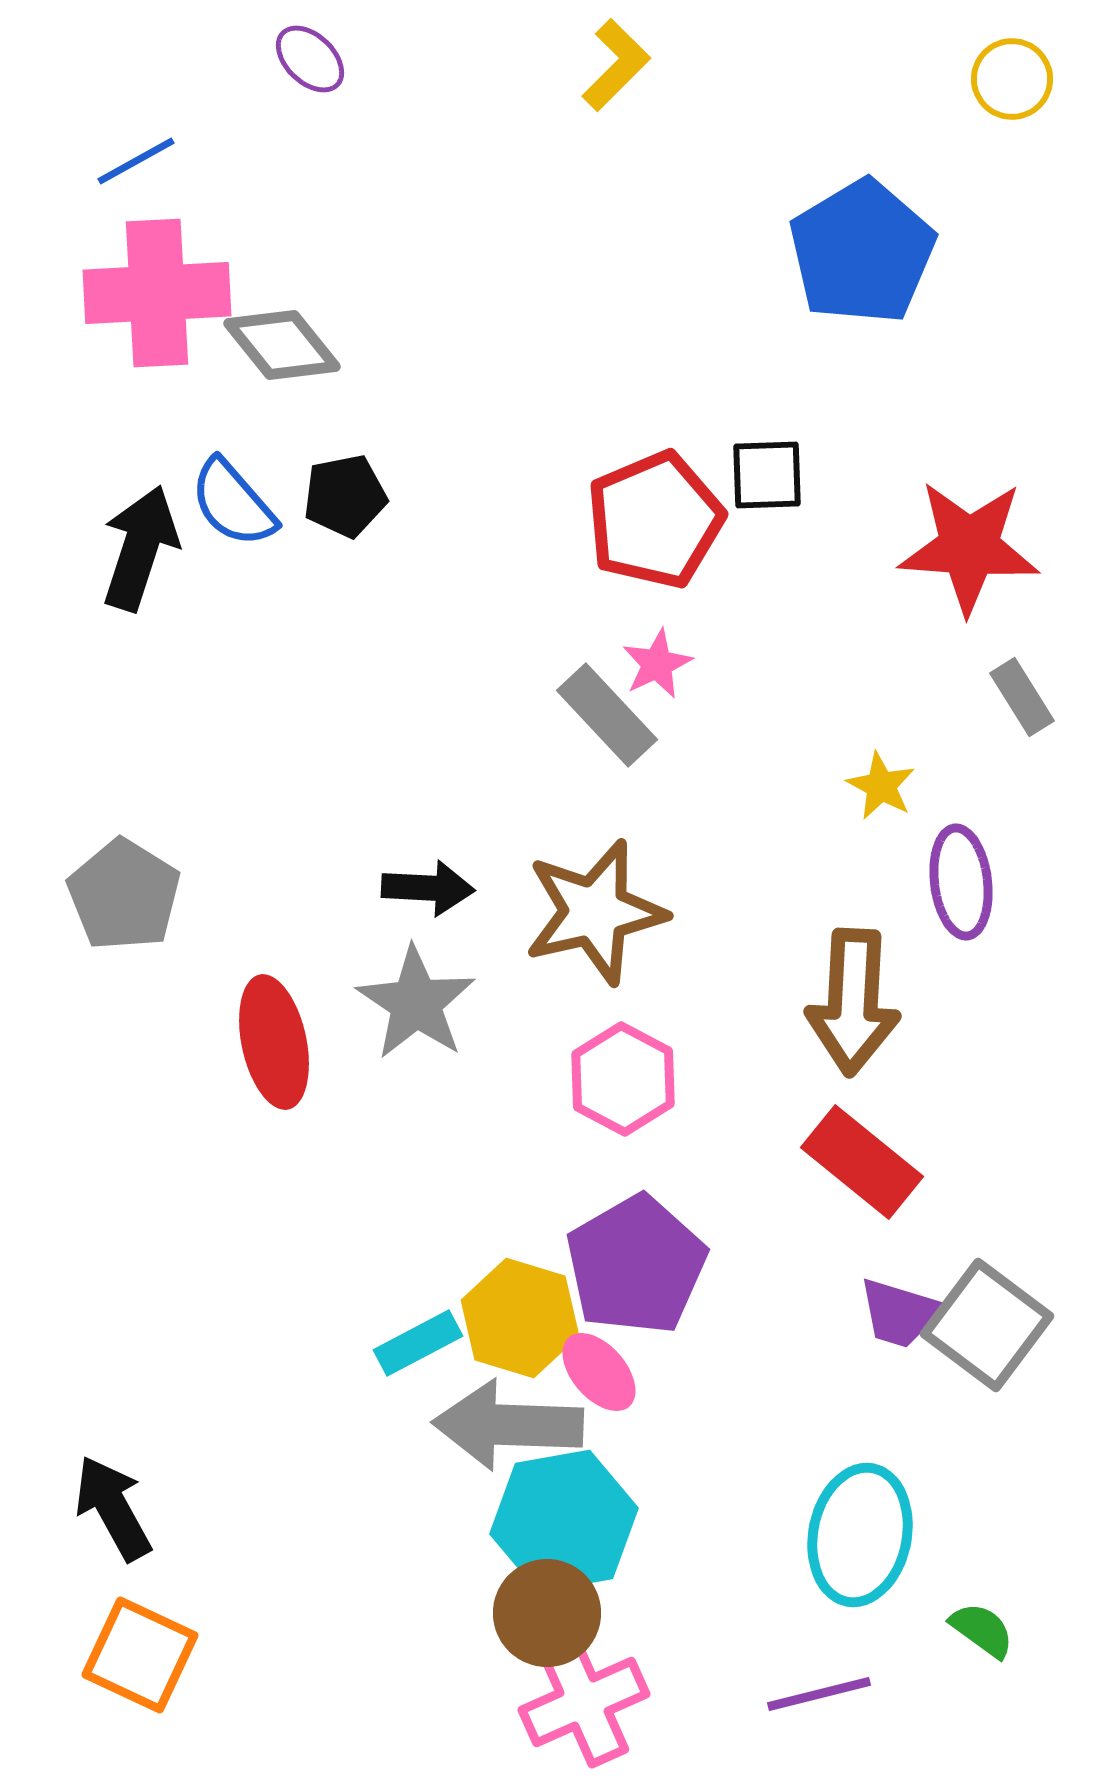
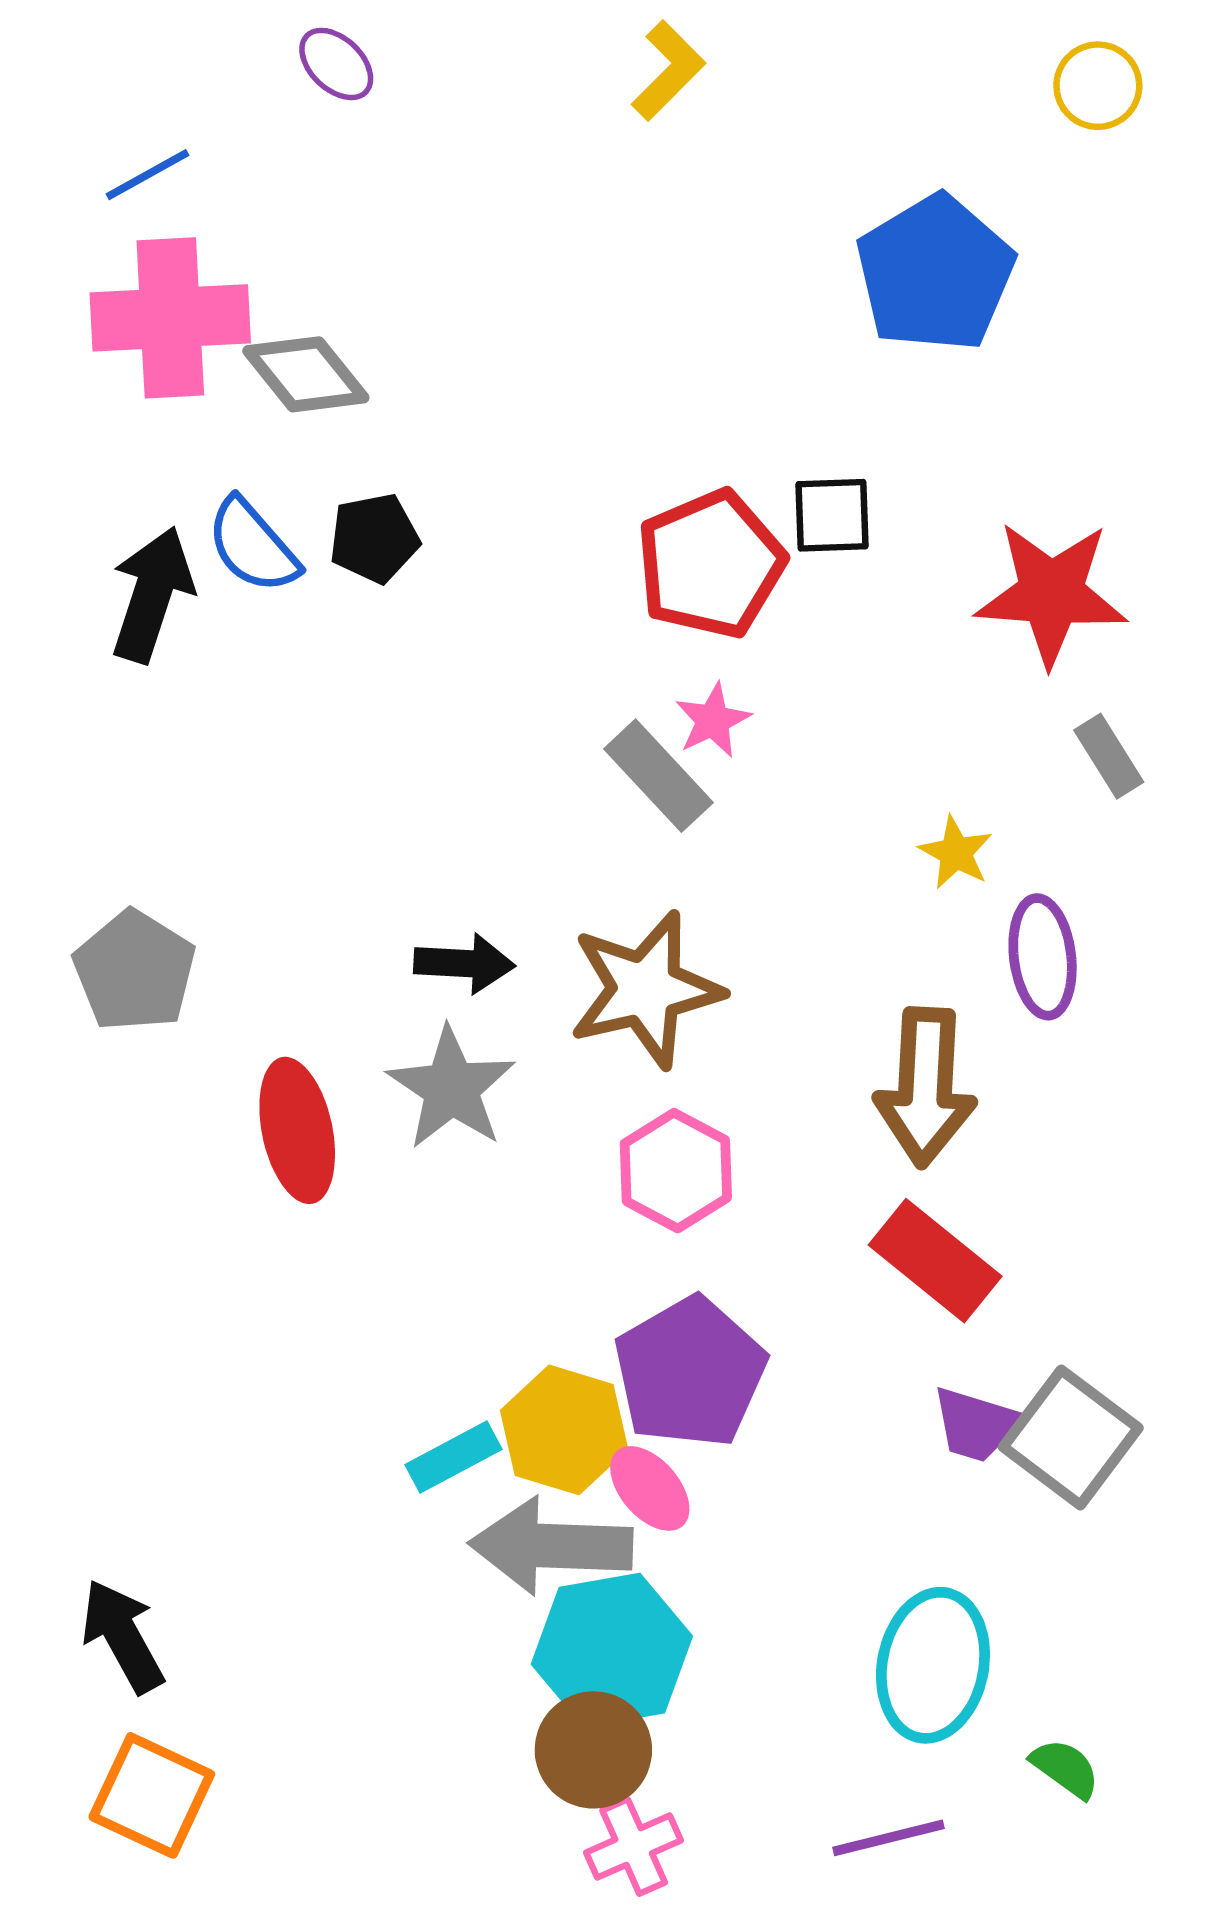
pink cross: (584, 1702) -> (634, 1846), size x0.7

